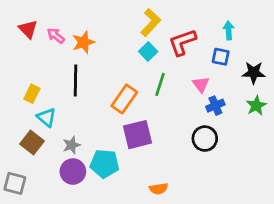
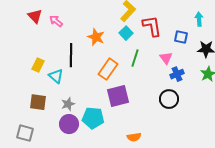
cyan arrow: (229, 30) -> (199, 19), moved
orange star: (83, 42) -> (96, 37), moved, turned -30
red L-shape: (182, 42) -> (152, 26), turned 100
cyan triangle: (46, 117) -> (56, 76), moved
brown square: (32, 142) -> (38, 102), turned -30

